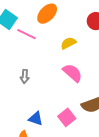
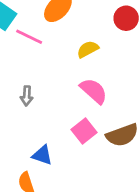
pink square: (67, 117) -> (84, 131), moved

